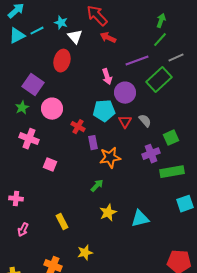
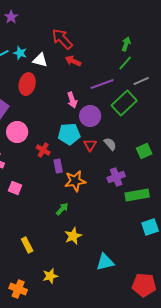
cyan star: (61, 23) -> (20, 53), moved
white triangle: (75, 37) -> (40, 60), turned -35
green square: (171, 138) -> (144, 151), moved
cyan triangle: (140, 219) -> (105, 262), moved

